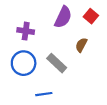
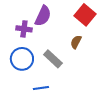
red square: (91, 16) -> (85, 15), size x1.5
purple semicircle: (63, 17) -> (43, 16), moved

